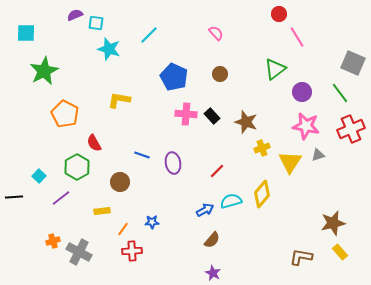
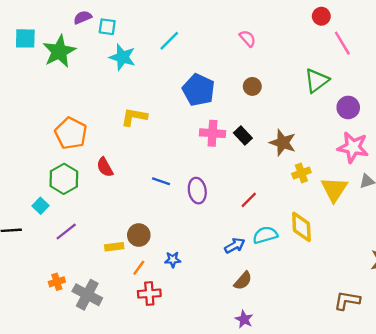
green star: (44, 71) -> (59, 51), moved
green hexagon: (77, 167) -> (64, 179), moved
brown circle: (120, 182) -> (139, 235), moved
yellow diamond: (262, 194) -> (301, 227), turned -44

